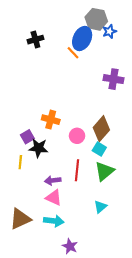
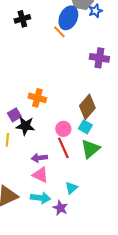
pink circle: (77, 136) -> (63, 129), moved
red line: (77, 170) -> (63, 148), turned -30
cyan triangle: (100, 207) -> (71, 188), moved
purple star: (70, 246) -> (60, 208), moved

